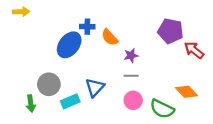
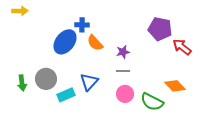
orange semicircle: (110, 37) -> (95, 43), moved
green arrow: (31, 103) -> (22, 83), moved

